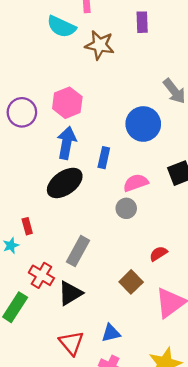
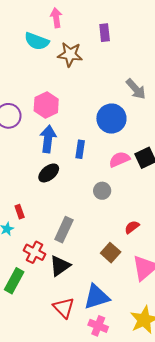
black ellipse: (65, 183) -> (49, 173), size x0.7
pink semicircle: (136, 183) -> (119, 159), moved
blue triangle: (111, 333) -> (97, 297), size x1.6

